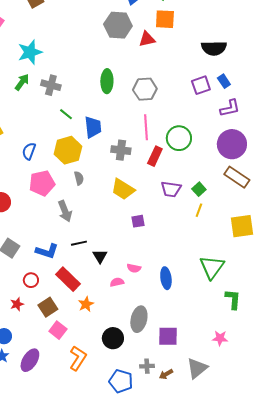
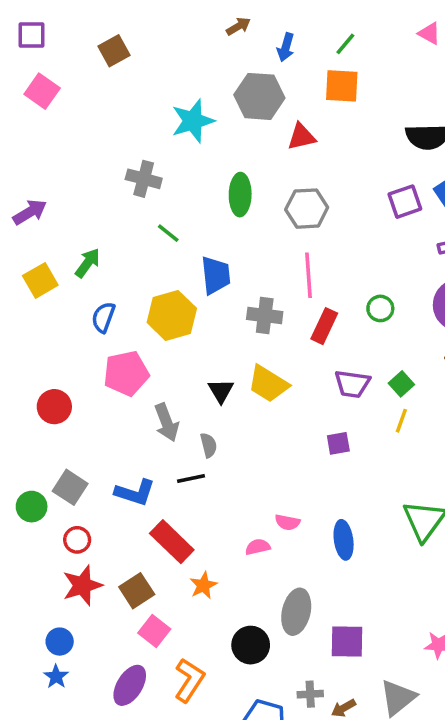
red triangle: (147, 39) -> (301, 137), moved
cyan star: (30, 52) -> (193, 121), moved
green arrow: (22, 82) -> (88, 263), moved
gray cross: (51, 85) -> (144, 179), moved
green line: (66, 114) -> (168, 233), moved
green circle: (179, 138) -> (380, 308), moved, size x0.6
gray semicircle: (79, 178) -> (209, 445), moved
purple square: (138, 221) -> (338, 443), moved
black triangle: (100, 256) -> (221, 391), moved
red circle: (31, 280) -> (77, 540), moved
red star: (17, 304) -> (82, 585), size x1.6
purple ellipse: (30, 360) -> (130, 685), moved

